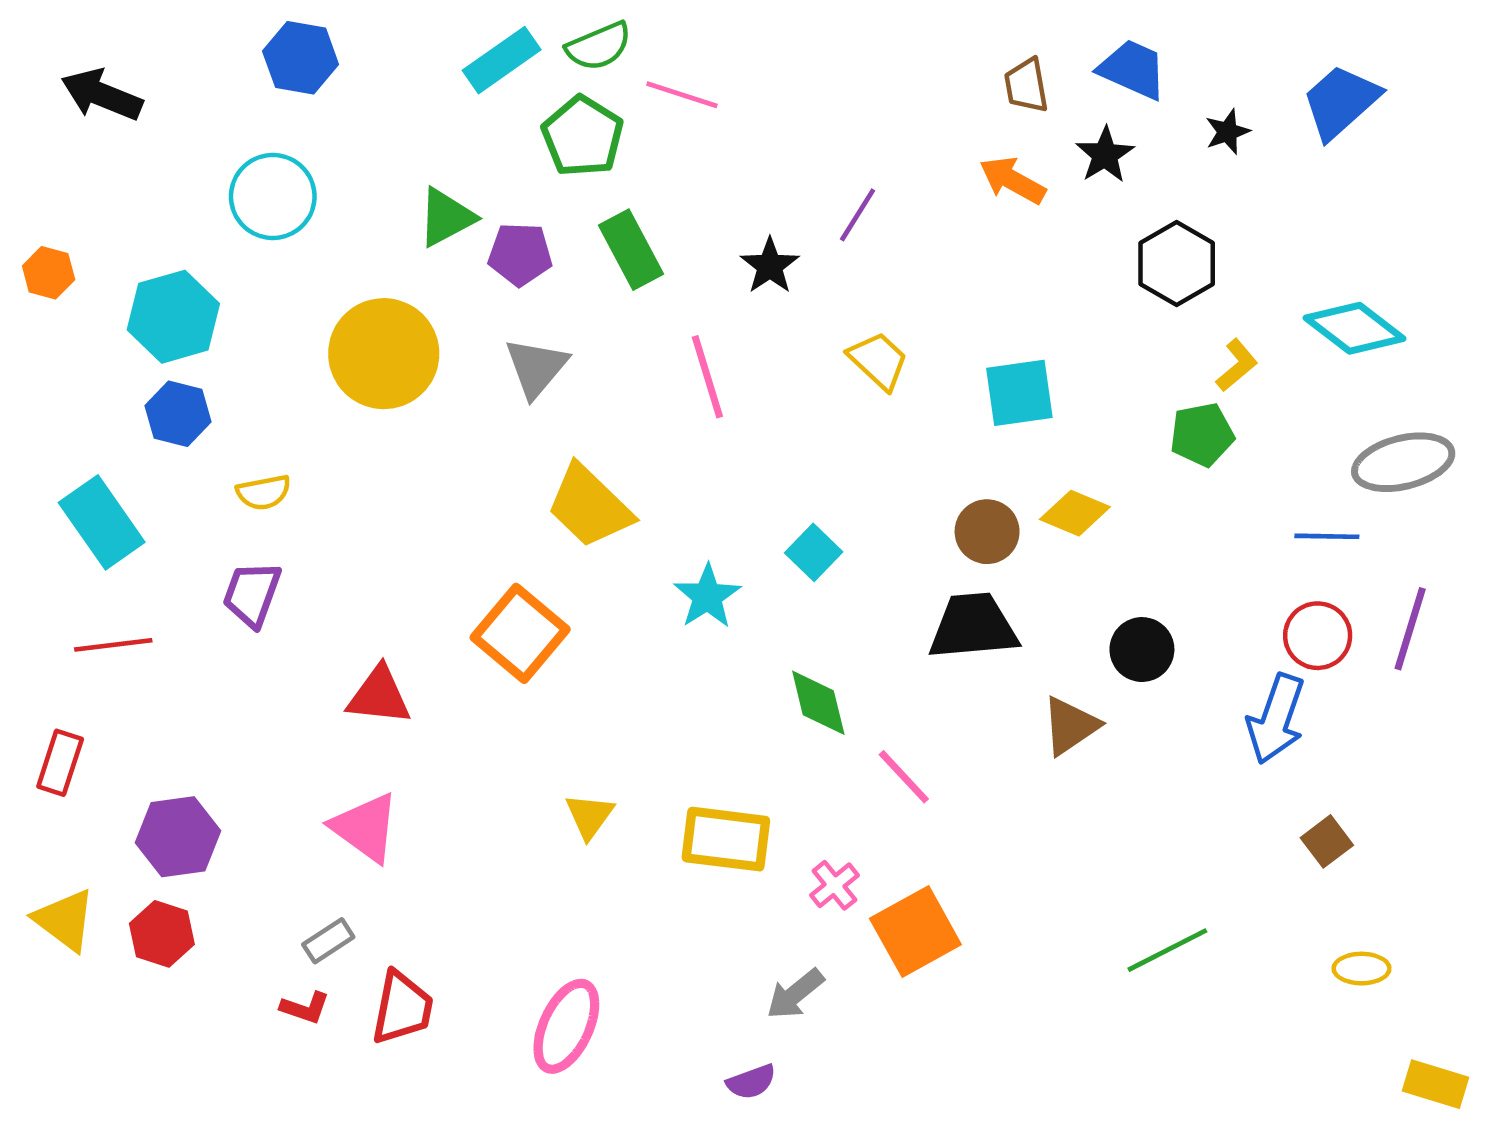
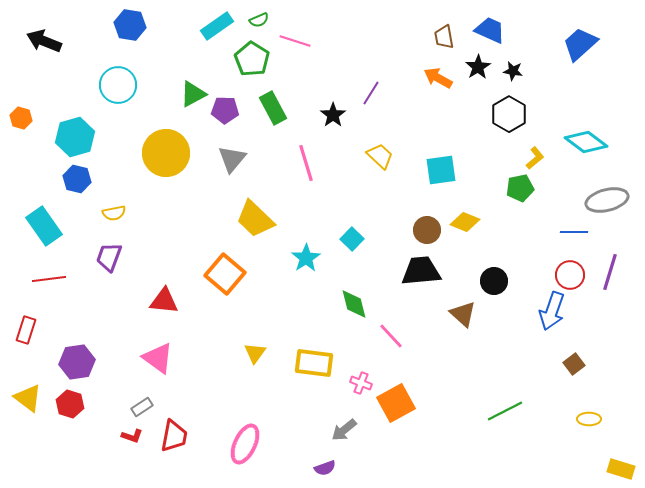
green semicircle: (599, 46) -> (259, 20), size x0.7
black star: (1227, 132) -> (513, 71), moved, turned 30
brown triangle: (1070, 726) -> (463, 314), turned -44
pink cross: (834, 885) -> (361, 383), turned -30

